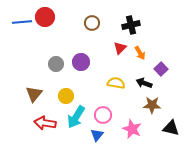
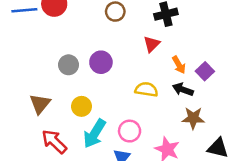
orange arrow: (140, 53) -> (179, 65), moved
red arrow: (45, 123) -> (54, 141), turned 35

